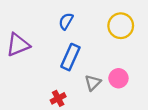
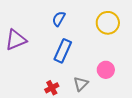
gray triangle: (93, 83) -> (81, 84), moved

